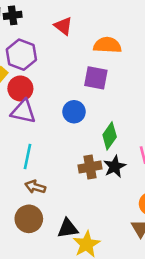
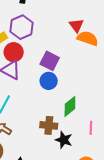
red triangle: (63, 26) -> (76, 25), moved
purple square: (96, 78) -> (50, 61), moved
black star: (115, 167) -> (64, 140), moved, turned 30

